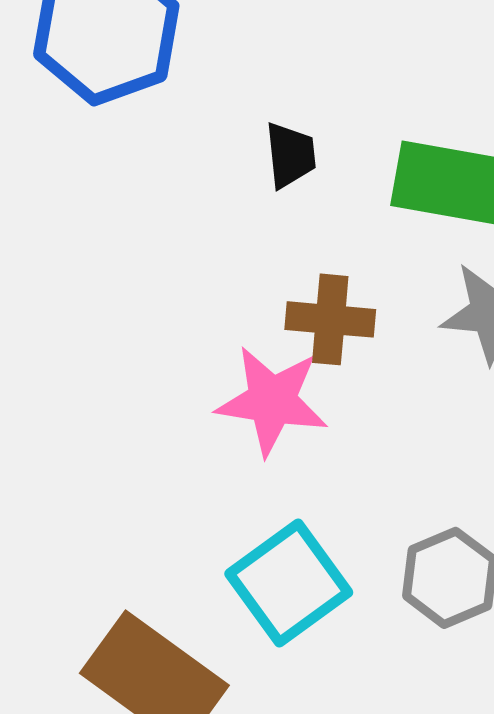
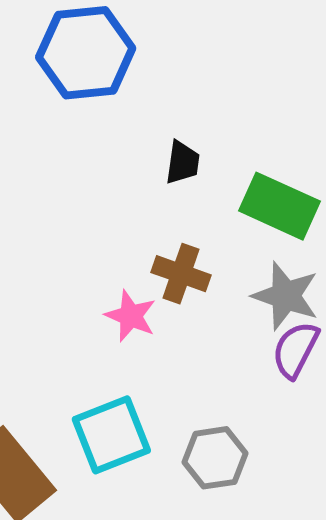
pink star: (272, 401) -> (131, 316), size x0.7

